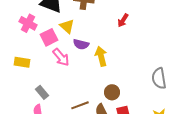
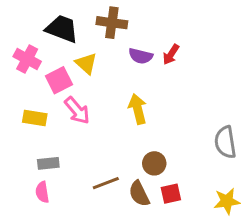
purple semicircle: (81, 44) -> (141, 56), moved
yellow rectangle: (22, 62) -> (35, 118), moved
gray rectangle: (42, 92) -> (48, 163), turned -56

